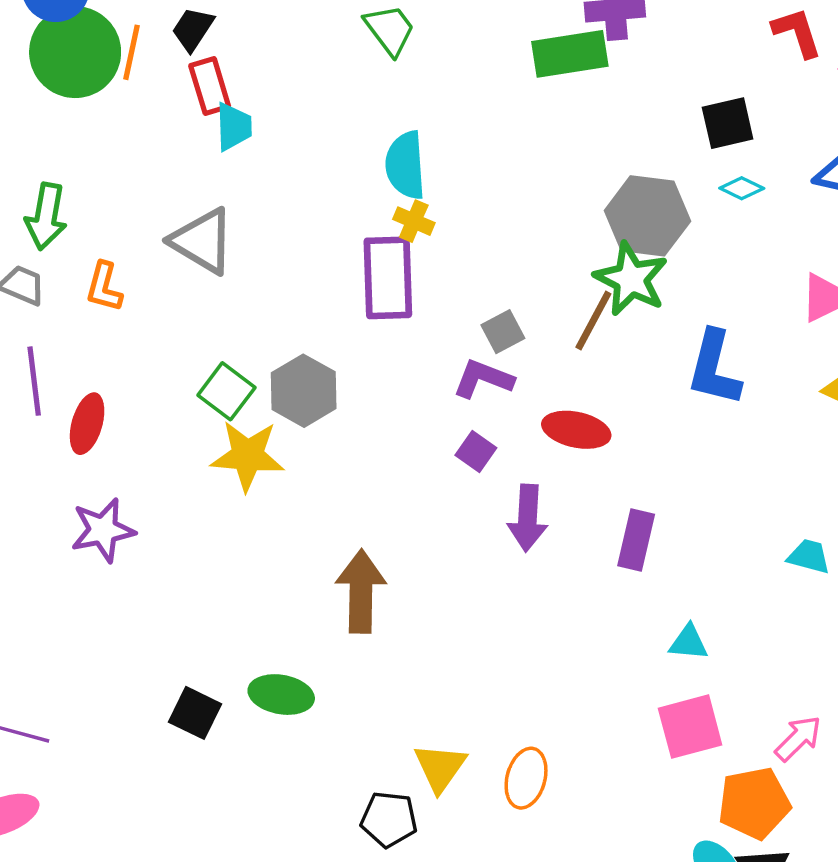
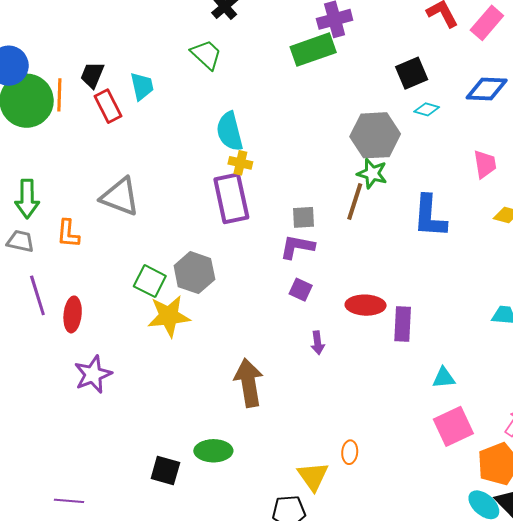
cyan trapezoid: (234, 127) -> (142, 86), moved
green star: (631, 279) -> (372, 173), size x0.7
gray square: (503, 332) -> (304, 217), turned 35
red ellipse: (576, 430) -> (366, 305), moved
purple arrow: (528, 518) -> (318, 343), moved, size x0.6
orange ellipse: (526, 778) -> (350, 452), moved, size x0.7

